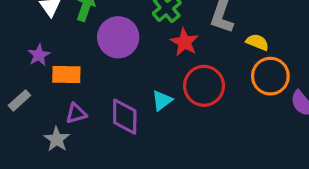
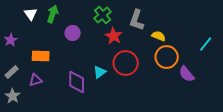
purple circle: (118, 37) -> (73, 33), size x0.6
purple star: (39, 55) -> (11, 40), moved
purple triangle: (76, 113) -> (36, 80), moved
gray star: (57, 139) -> (13, 96), moved

